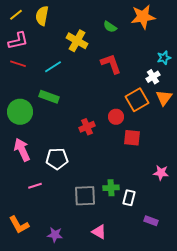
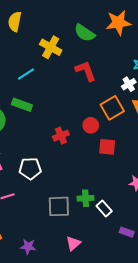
green semicircle: (110, 27) -> (85, 33), size x1.5
white rectangle: (129, 198) -> (104, 209), turned -56
pink triangle: (99, 232) -> (73, 243), turned 49

